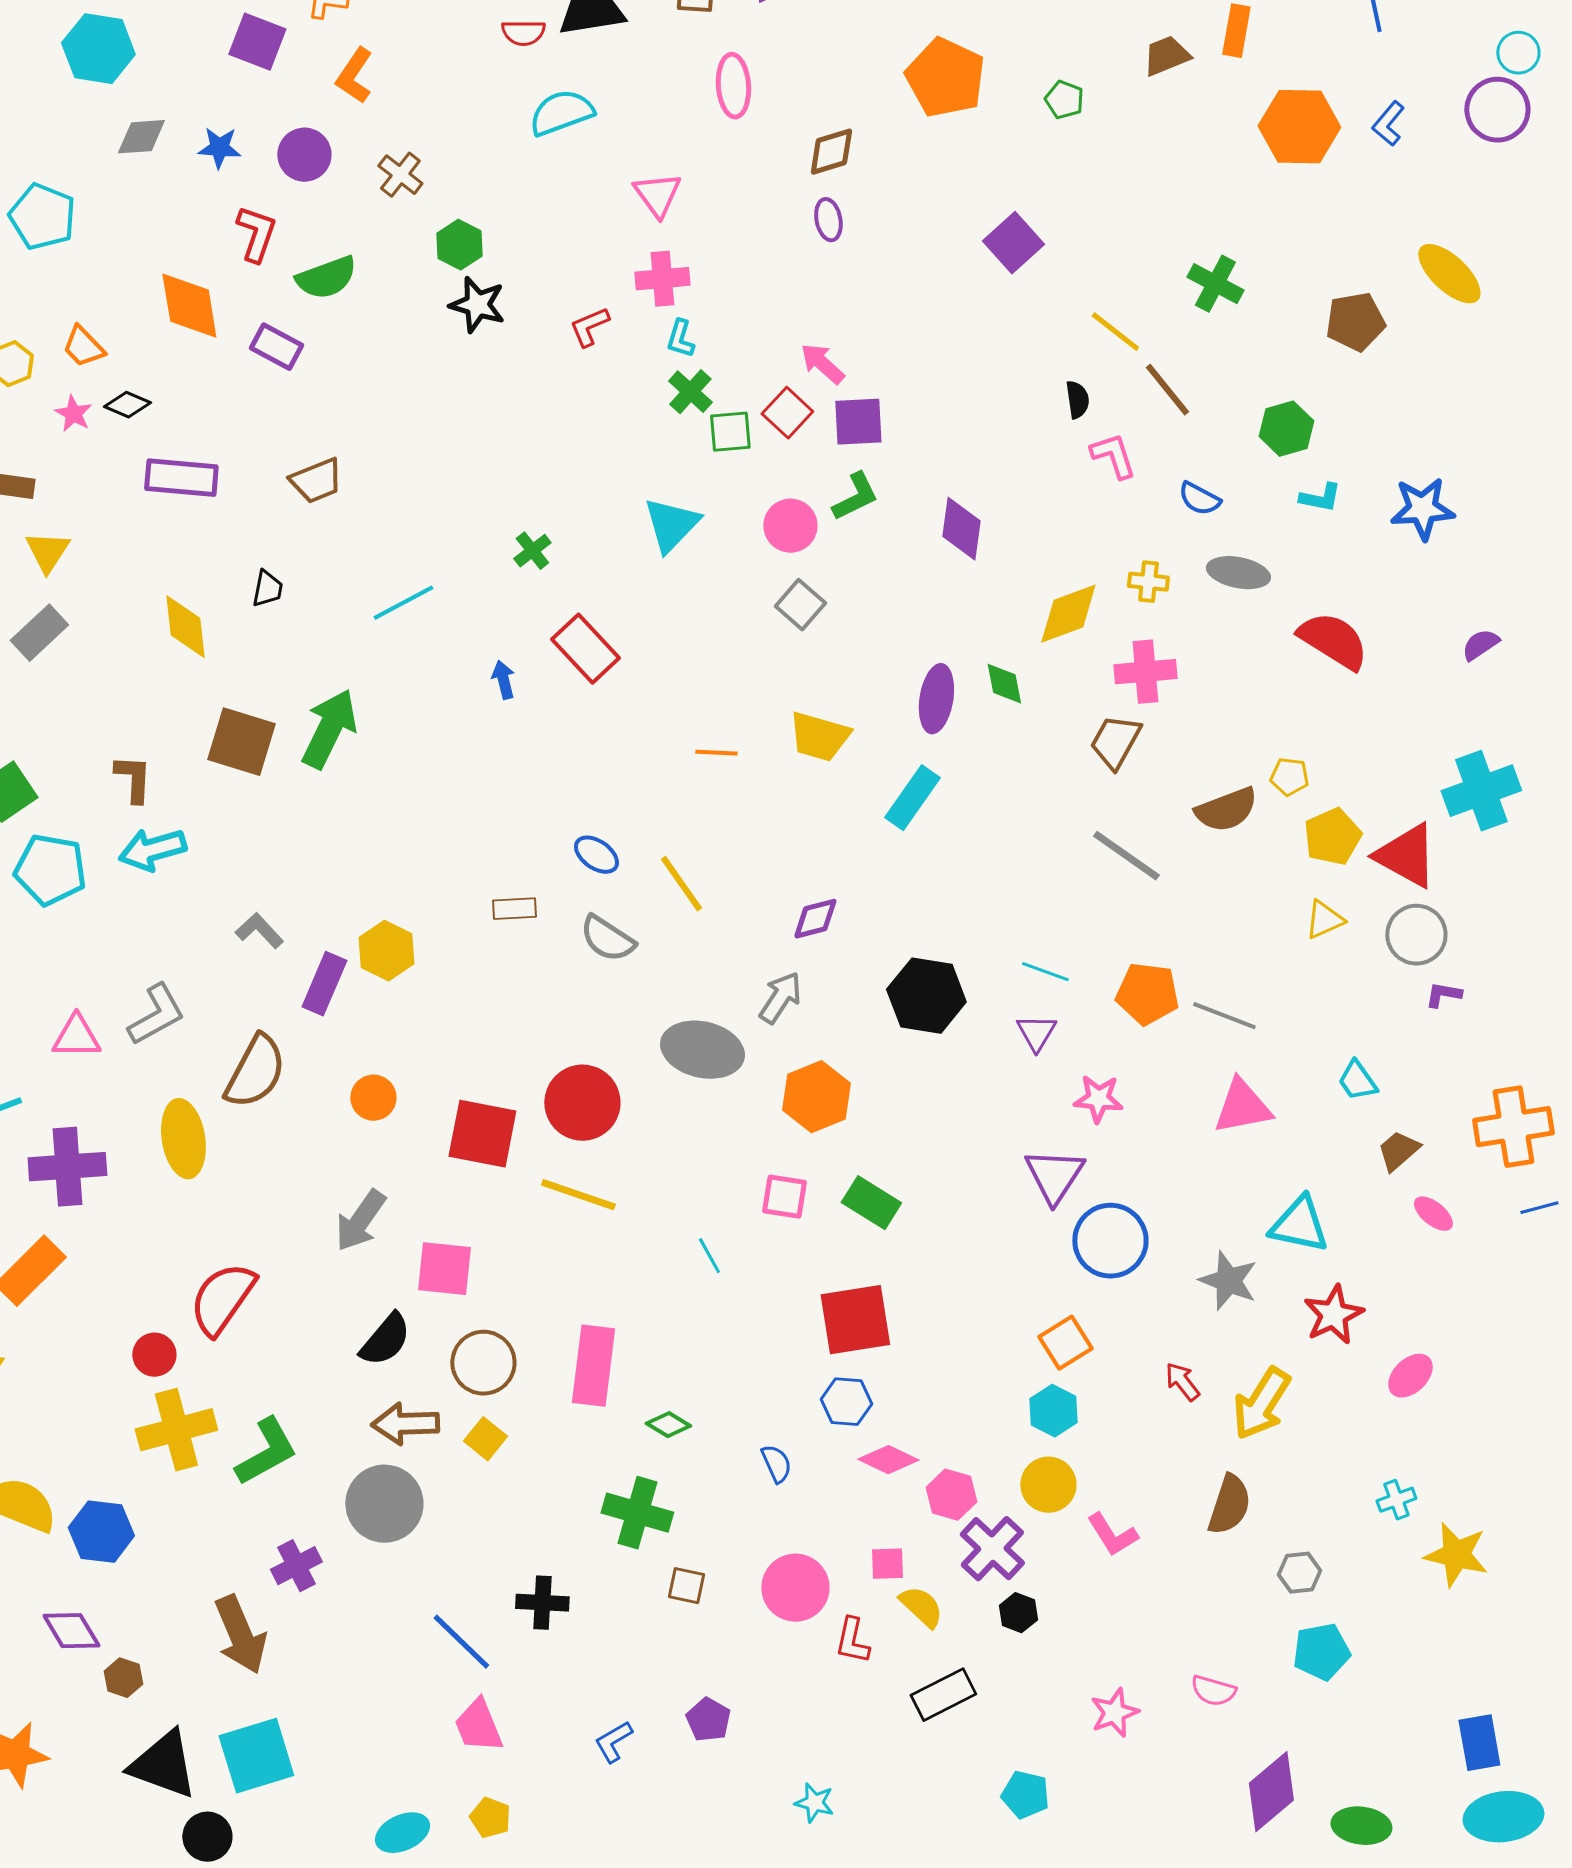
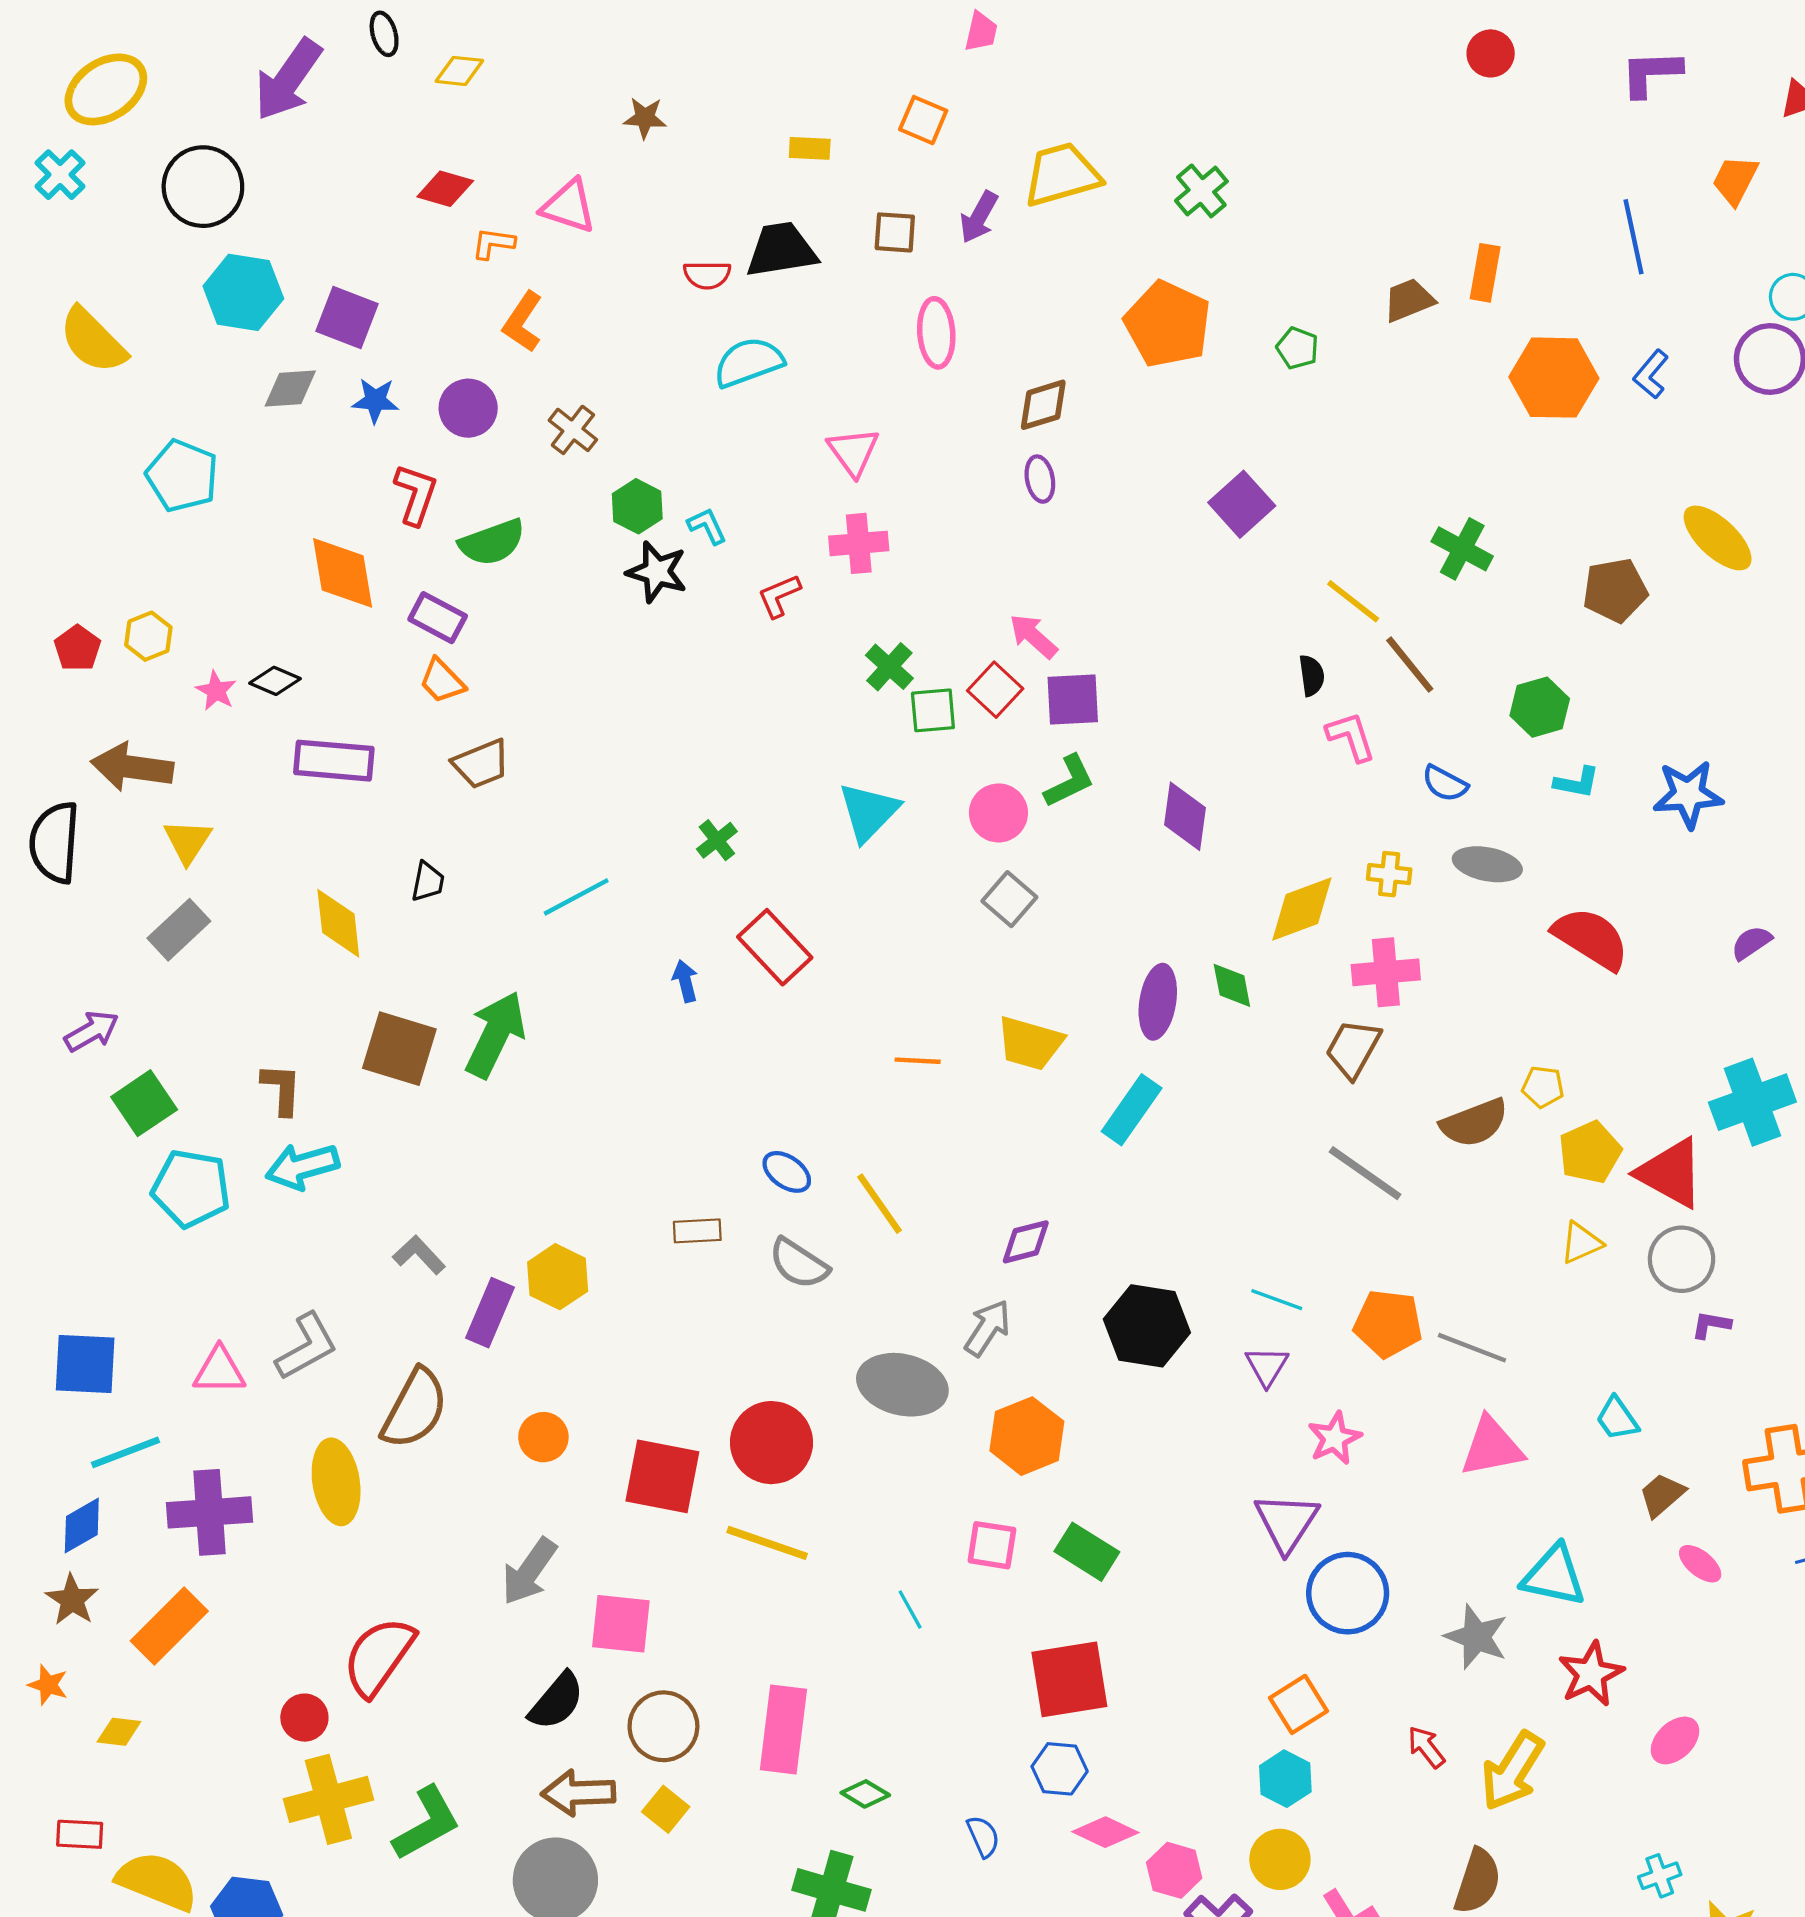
purple square: (257, 42) -> (347, 318), moved
cyan L-shape: (680, 339) -> (707, 526), moved, turned 138
orange trapezoid: (83, 347) -> (442, 681), moved
pink star: (1098, 1099) -> (1335, 1438), turned -30

